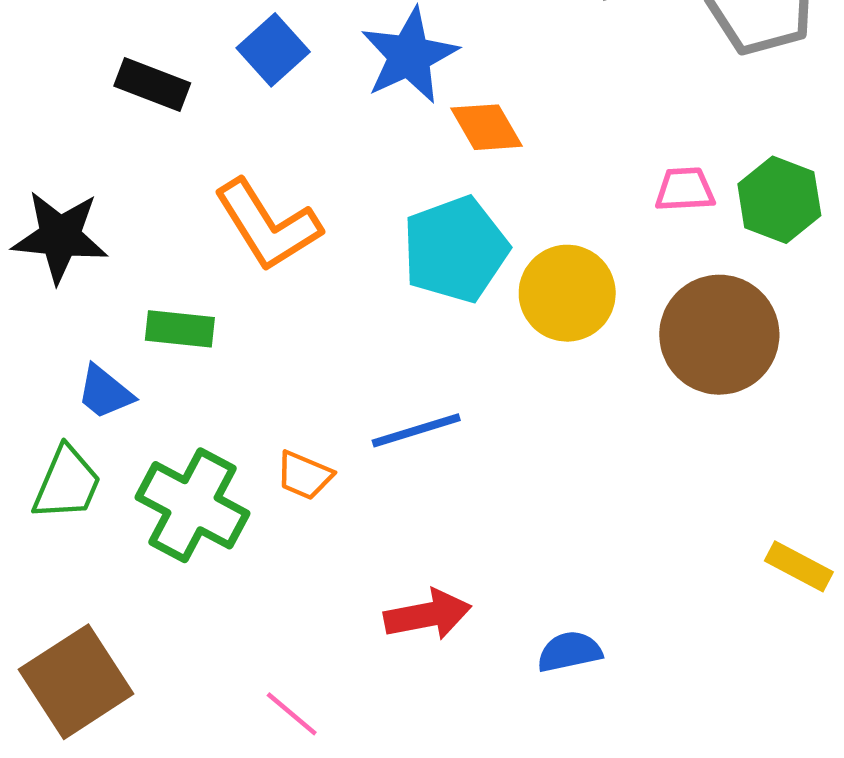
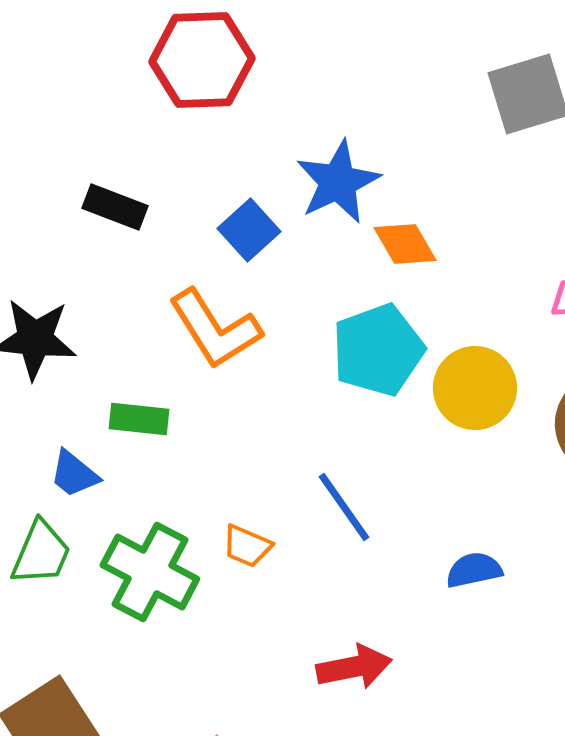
blue square: (273, 50) -> (249, 230), moved
blue line: (416, 430) -> (344, 507), turned 72
blue semicircle: (569, 652) -> (474, 570), moved

